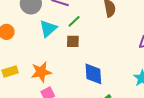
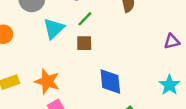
orange star: (41, 72) -> (47, 81), turned 30

